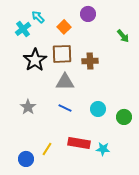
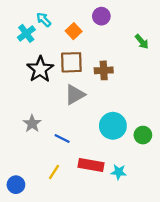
gray triangle: (65, 82) -> (75, 95), turned -30
blue line: (65, 108) -> (62, 138), moved
cyan circle: (98, 109) -> (113, 126), size x1.5
blue circle: (26, 159) -> (16, 185), moved

